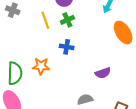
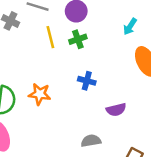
blue cross: (67, 47) -> (87, 81), moved

